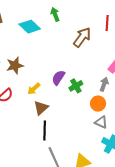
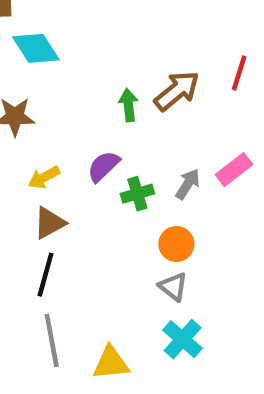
green arrow: (55, 14) -> (128, 105), moved
cyan diamond: (30, 27) -> (36, 48), moved
gray arrow: (104, 84) -> (188, 184), moved

